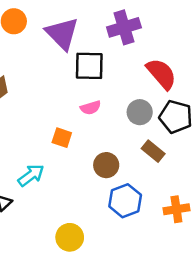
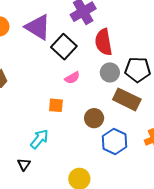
black square: (89, 66) -> (64, 47), turned -35
red semicircle: (161, 74) -> (104, 42), moved, turned -136
brown rectangle: (153, 151) -> (127, 99), size x1.5

